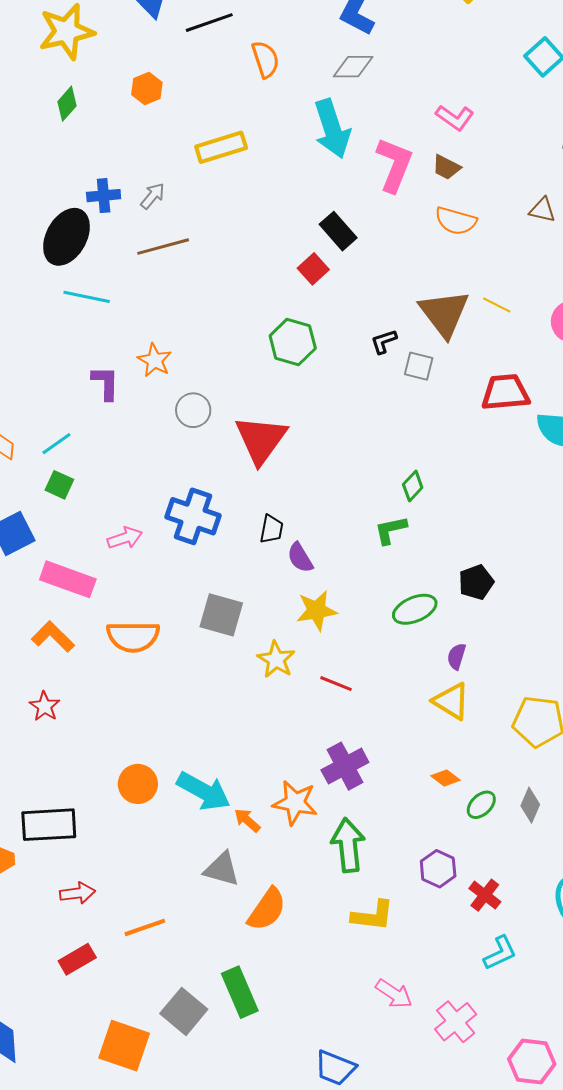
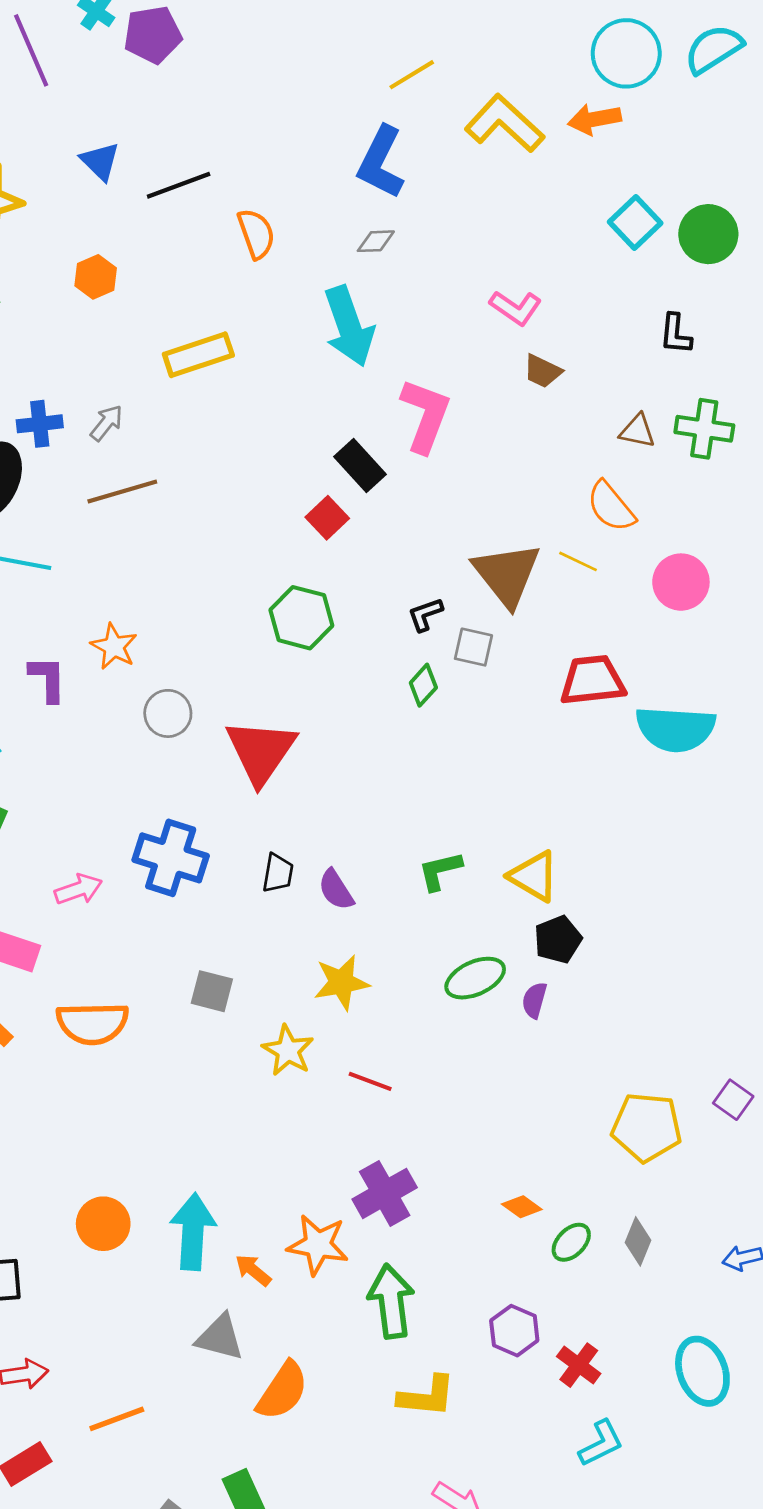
gray diamond: (353, 67) -> (376, 241), size x0.7
pink L-shape: (394, 165) -> (425, 416), moved
brown trapezoid: (446, 167) -> (542, 371), moved
orange semicircle: (456, 221) -> (611, 507), moved, turned 36
green diamond: (413, 486) -> (423, 685), moved
purple semicircle: (300, 558) -> (336, 890), moved
gray square: (221, 615) -> (212, 991), size x0.7
purple semicircle: (456, 656) -> (534, 1000), moved
yellow triangle: (451, 701) -> (534, 876), moved
cyan arrow: (204, 791) -> (193, 1232), turned -114

